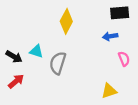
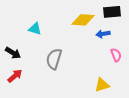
yellow diamond: (66, 21) -> (83, 20), moved, turned 65
cyan triangle: (36, 51) -> (35, 29), moved

